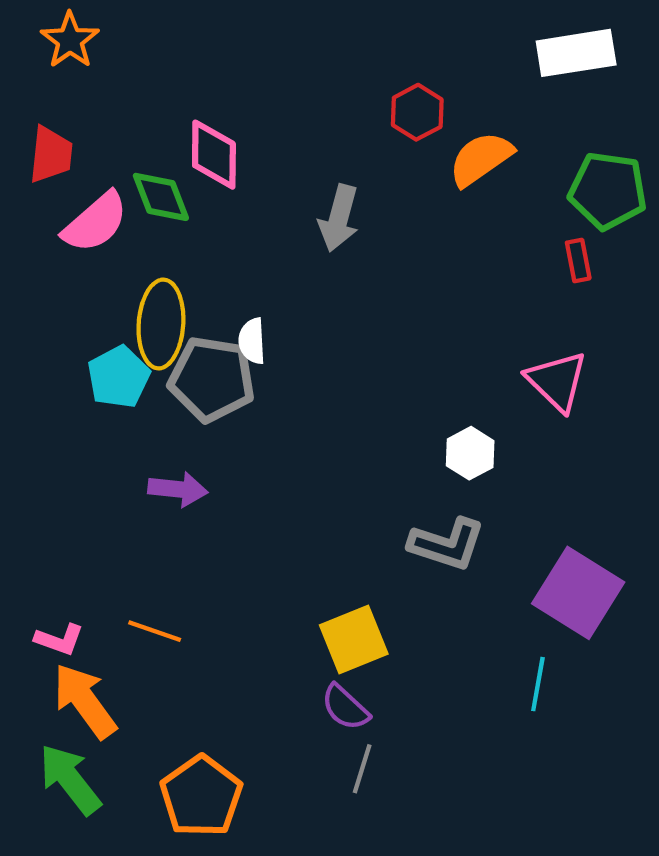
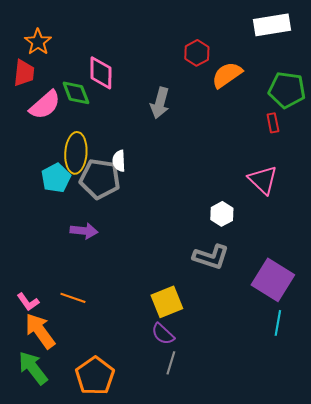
orange star: (70, 40) -> (38, 42), moved
pink L-shape: (59, 640) -> (28, 302), turned 35
cyan line: (538, 684) -> (278, 323), moved

